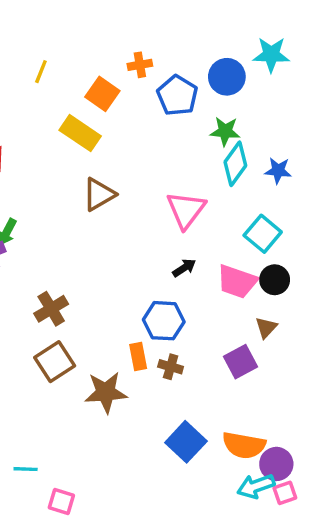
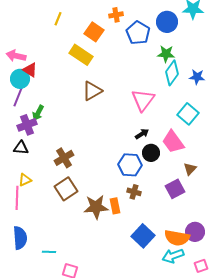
black circle: (275, 280) -> (151, 153), moved
pink trapezoid: (237, 281) -> (173, 142), turned 35
orange rectangle: (138, 357) -> (115, 206), moved
purple circle: (276, 464) -> (195, 232), moved
cyan arrow: (256, 486) -> (173, 256), moved

